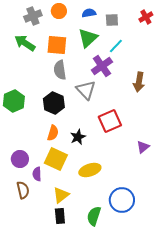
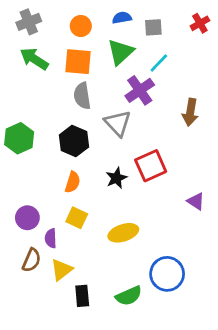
orange circle: (59, 11) -> (81, 26), moved
gray cross: (33, 16) -> (29, 22), moved
black star: (78, 137) -> (116, 178), moved
purple triangle: (143, 147) -> (196, 201), turned -48
yellow square: (56, 159) -> (77, 218), size x0.7
brown semicircle: (23, 190) -> (31, 260), turned 36
yellow triangle: (61, 195) -> (62, 270), moved
green semicircle: (94, 216) -> (129, 296), turned -132

